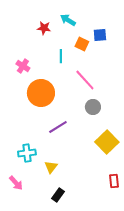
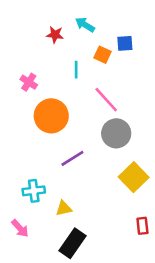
gray circle: (93, 107) -> (116, 133), size x1.5
yellow triangle: (51, 167) -> (64, 208), turned 40
black rectangle: (58, 195) -> (72, 243), size x1.6

